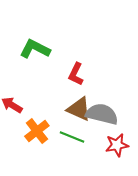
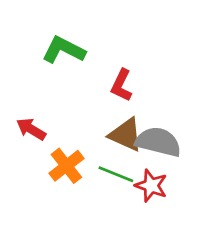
red star: (117, 145) -> (151, 186), moved, turned 30

